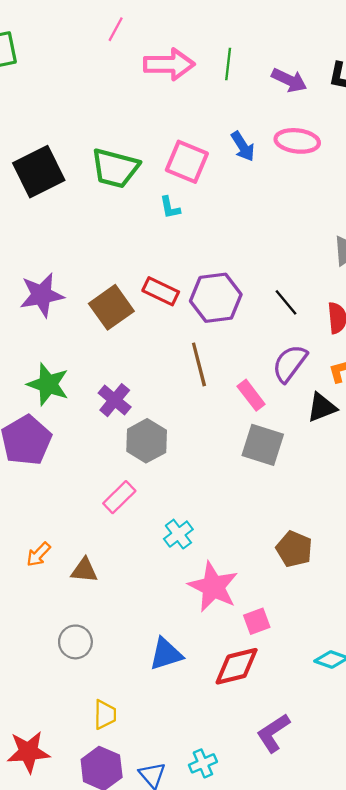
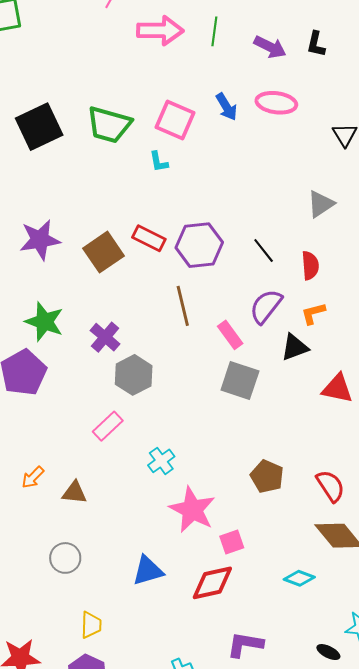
purple L-shape: (273, 733) -> (245, 645), turned 42

